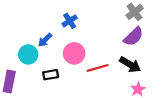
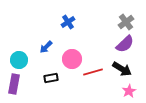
blue cross: (70, 21) -> (68, 22), moved
cyan circle: (28, 55) -> (19, 60), moved

